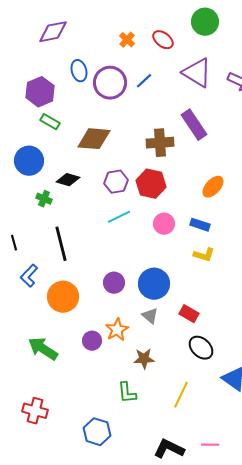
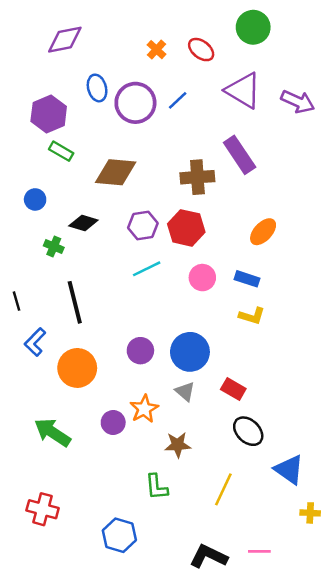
blue circle: (29, 161) -> (35, 199), size x0.6

